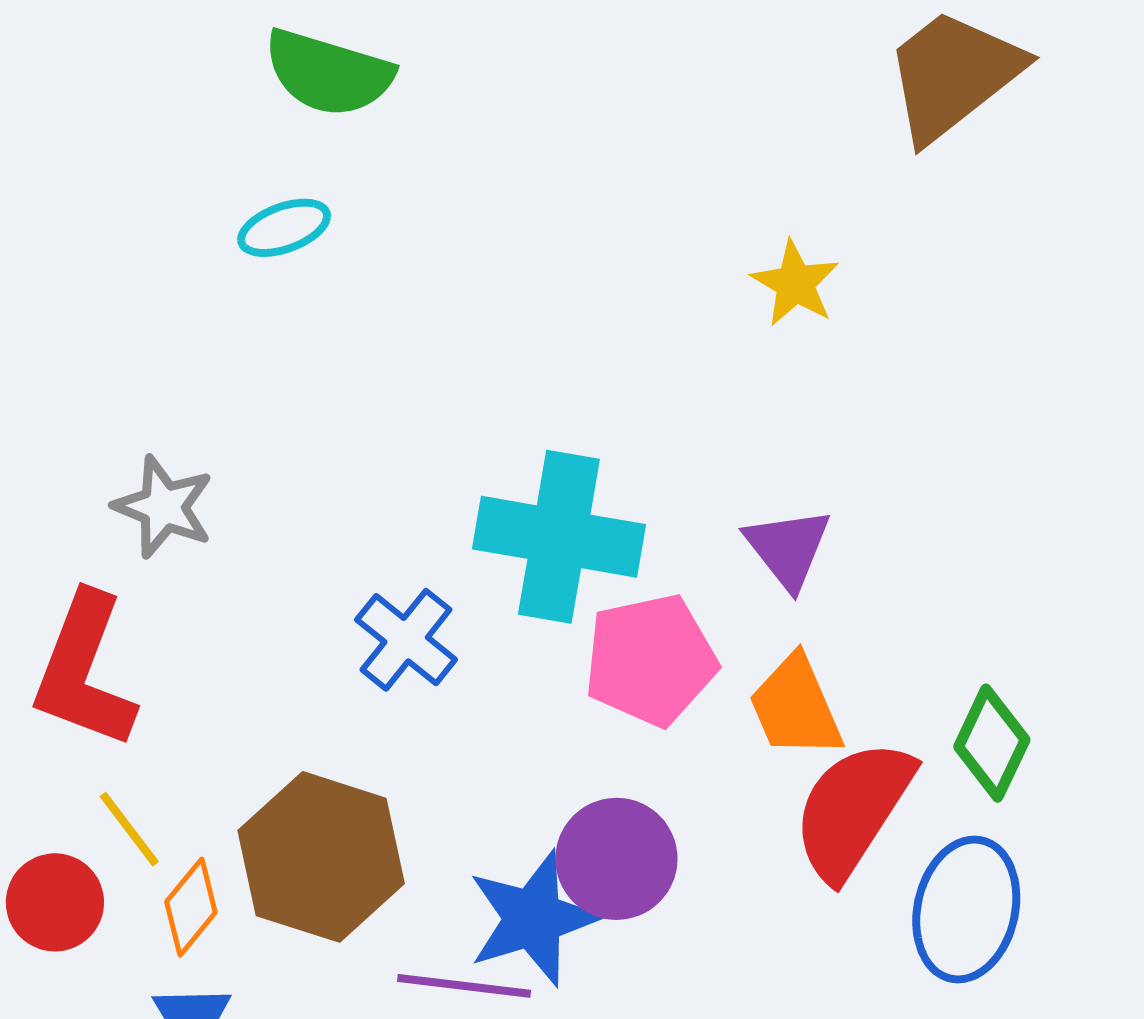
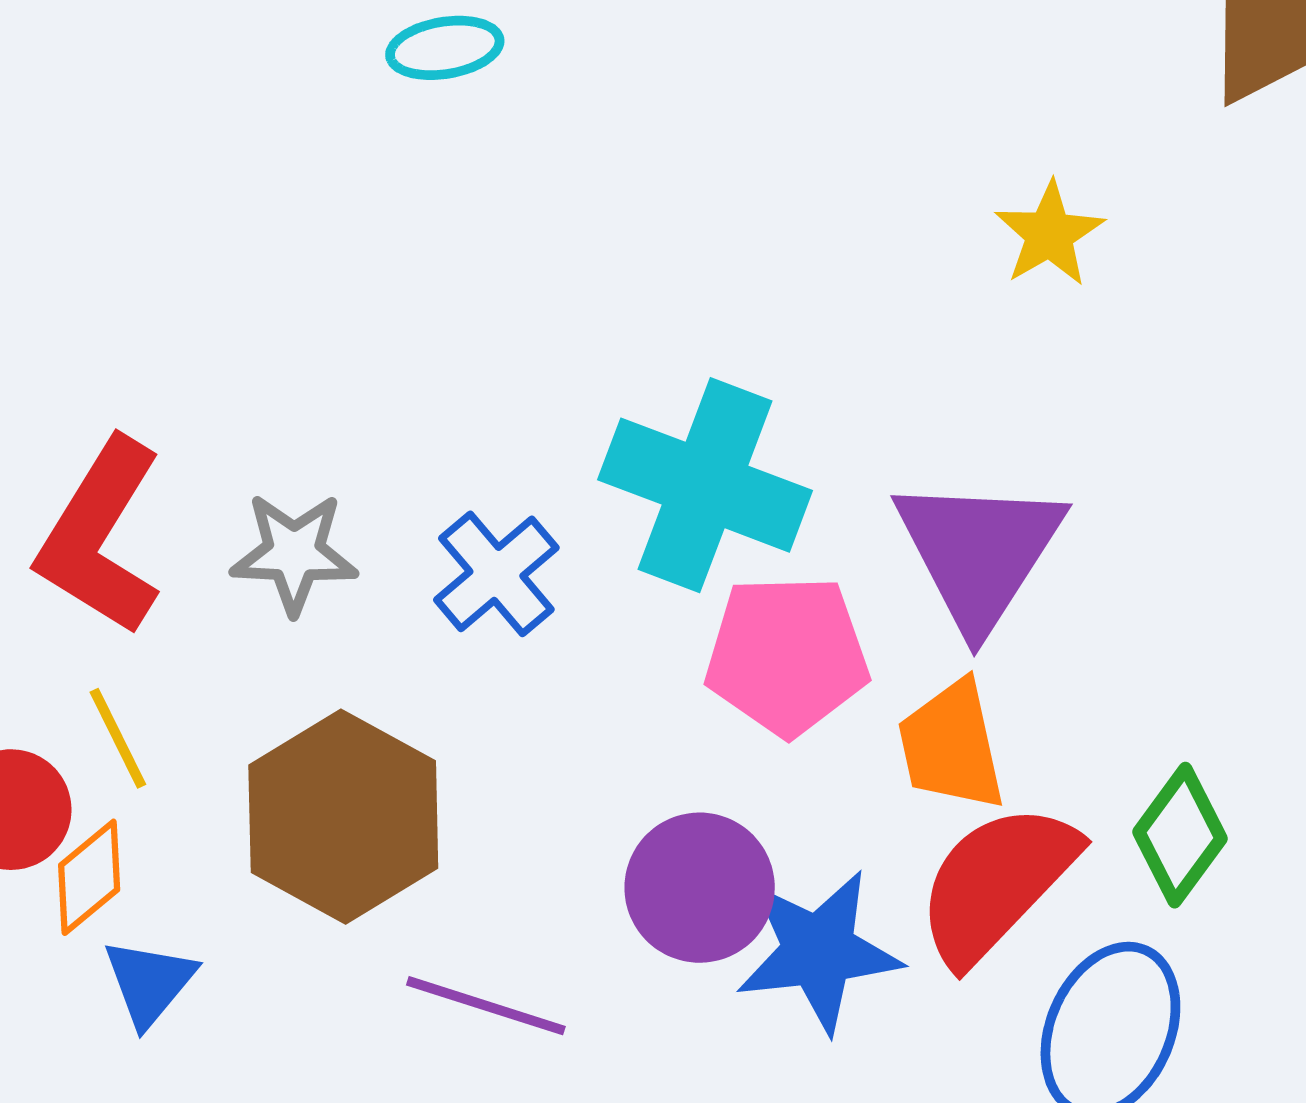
gray star: (164, 507) -> (294, 553), moved, turned -30
purple triangle: (788, 548) -> (979, 552), size x1.6
orange diamond: (191, 907) -> (89, 877), moved
blue star: (533, 918) -> (819, 951), moved

